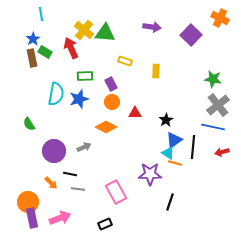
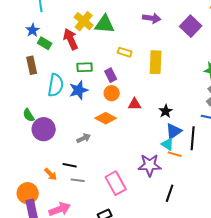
brown rectangle: (32, 58) -> (32, 65), moved
yellow rectangle: (156, 71) -> (156, 62), size x1.6
purple circle: (54, 151) -> (44, 129), moved

